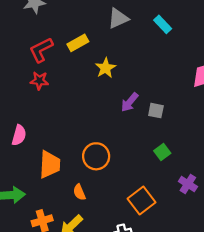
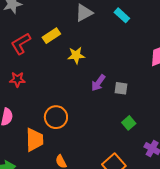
yellow star: (106, 68) -> (76, 55), turned 30
red star: (39, 81) -> (17, 79), moved
orange circle: (96, 156) -> (56, 117), moved

